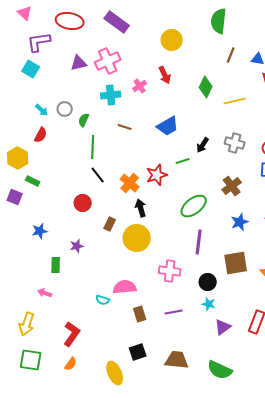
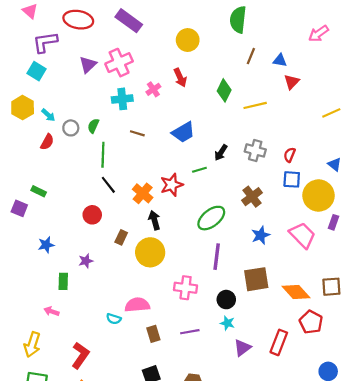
purple triangle: (79, 63) -> (88, 65), turned -30
gray circle: (65, 109) -> (71, 128), moved
yellow hexagon: (18, 158) -> (23, 108), moved

